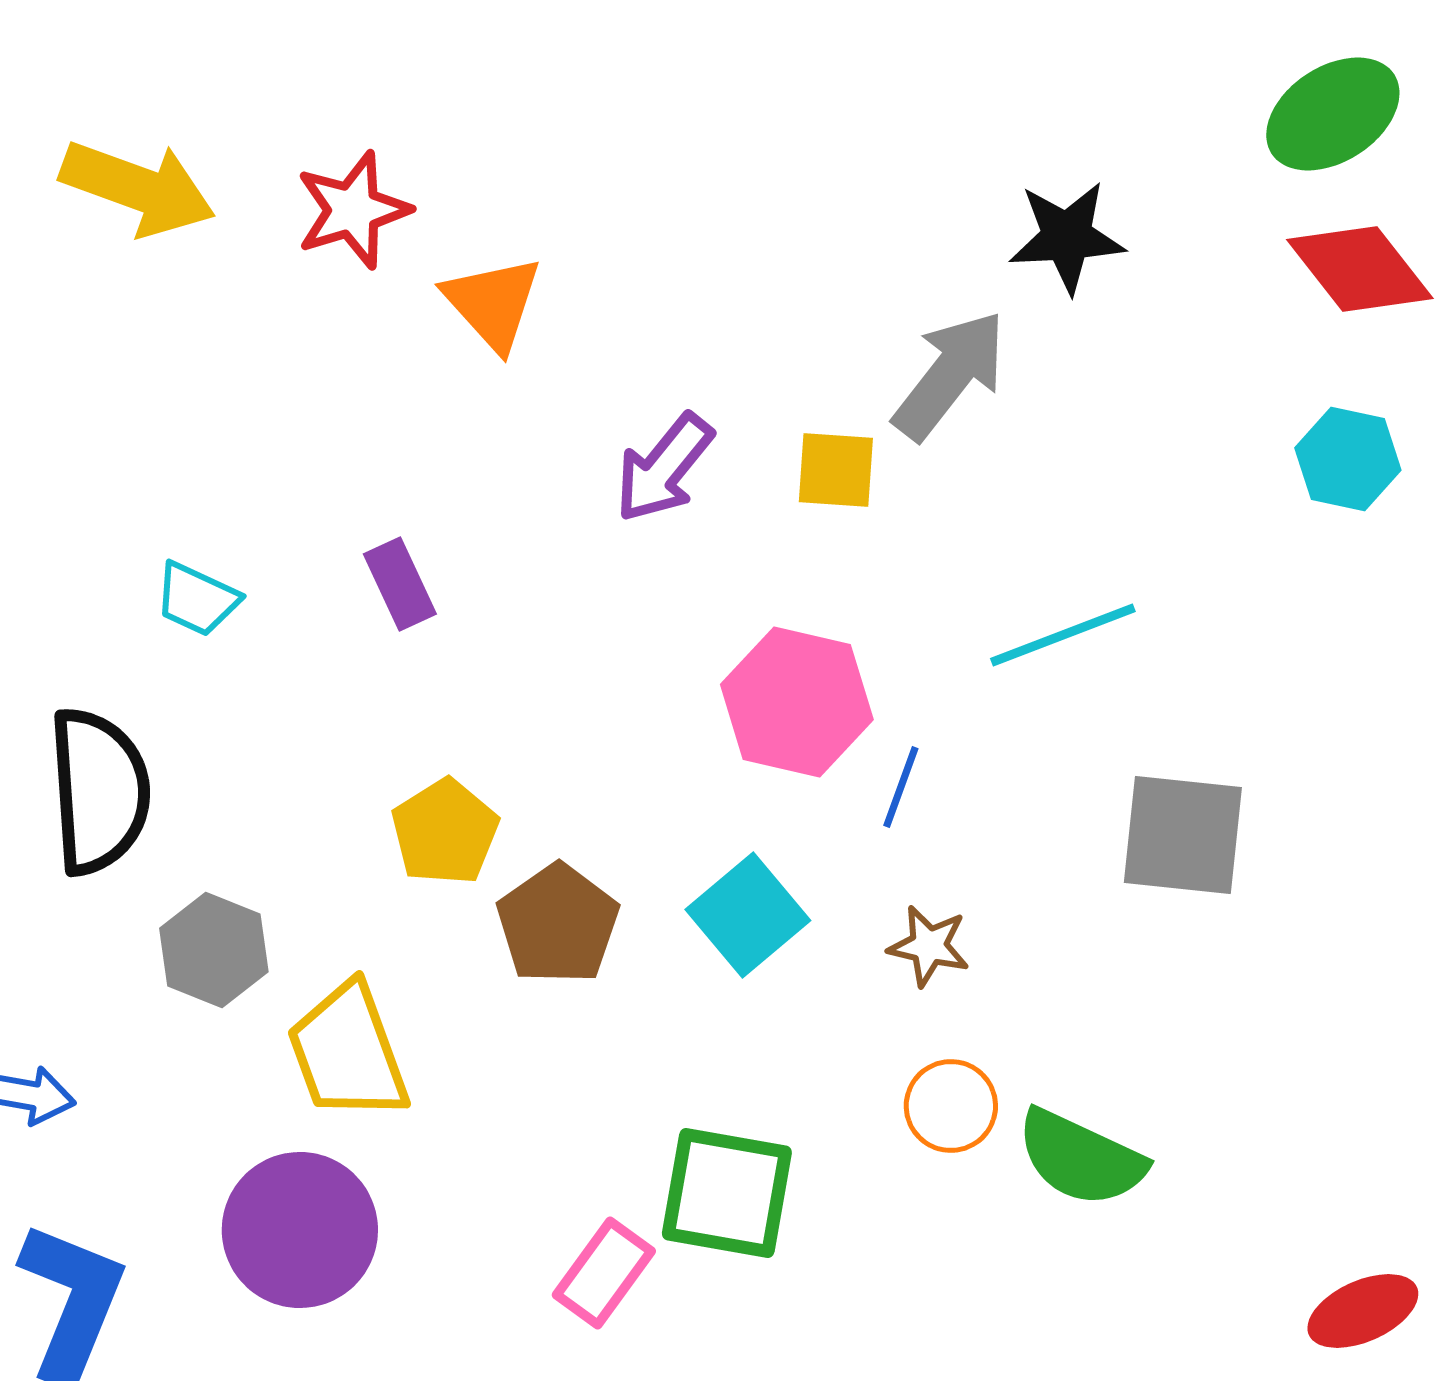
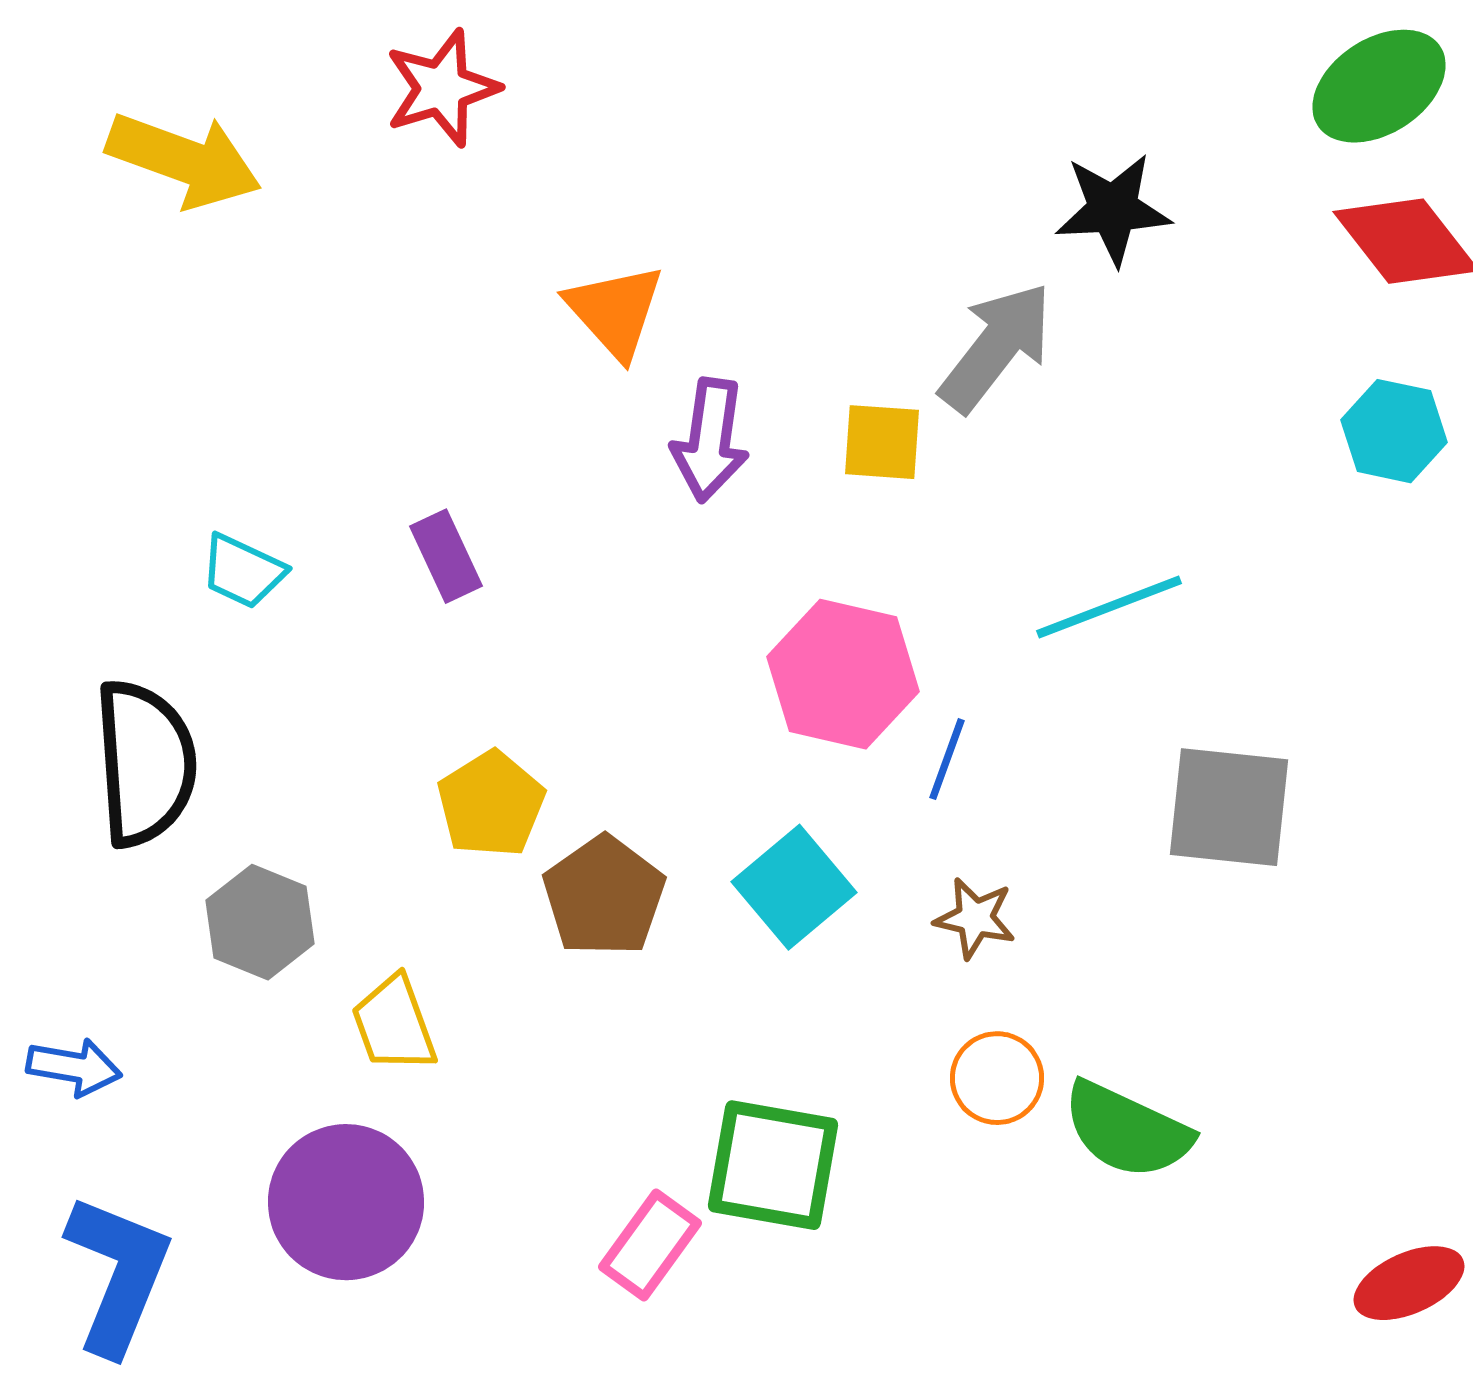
red star: (353, 210) -> (442, 88), moved
orange triangle: (493, 303) -> (615, 311), moved
purple arrow: (664, 468) -> (710, 440), turned -31
yellow trapezoid: (348, 1052) -> (394, 1024), size x0.7

